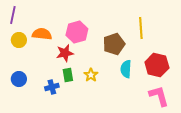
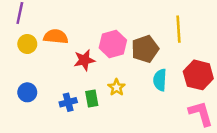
pink hexagon: (77, 32) -> (113, 44), moved
green rectangle: (68, 75) -> (92, 99), moved

